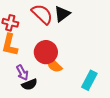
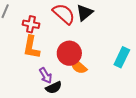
cyan rectangle: (89, 80) -> (122, 57), moved

